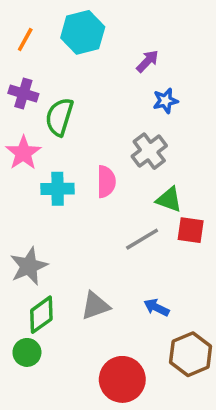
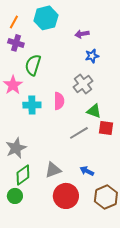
purple arrow: (147, 61) -> (82, 34), turned -144
purple cross: (23, 93) -> (16, 43), moved
red circle: (122, 379) -> (66, 196), moved

